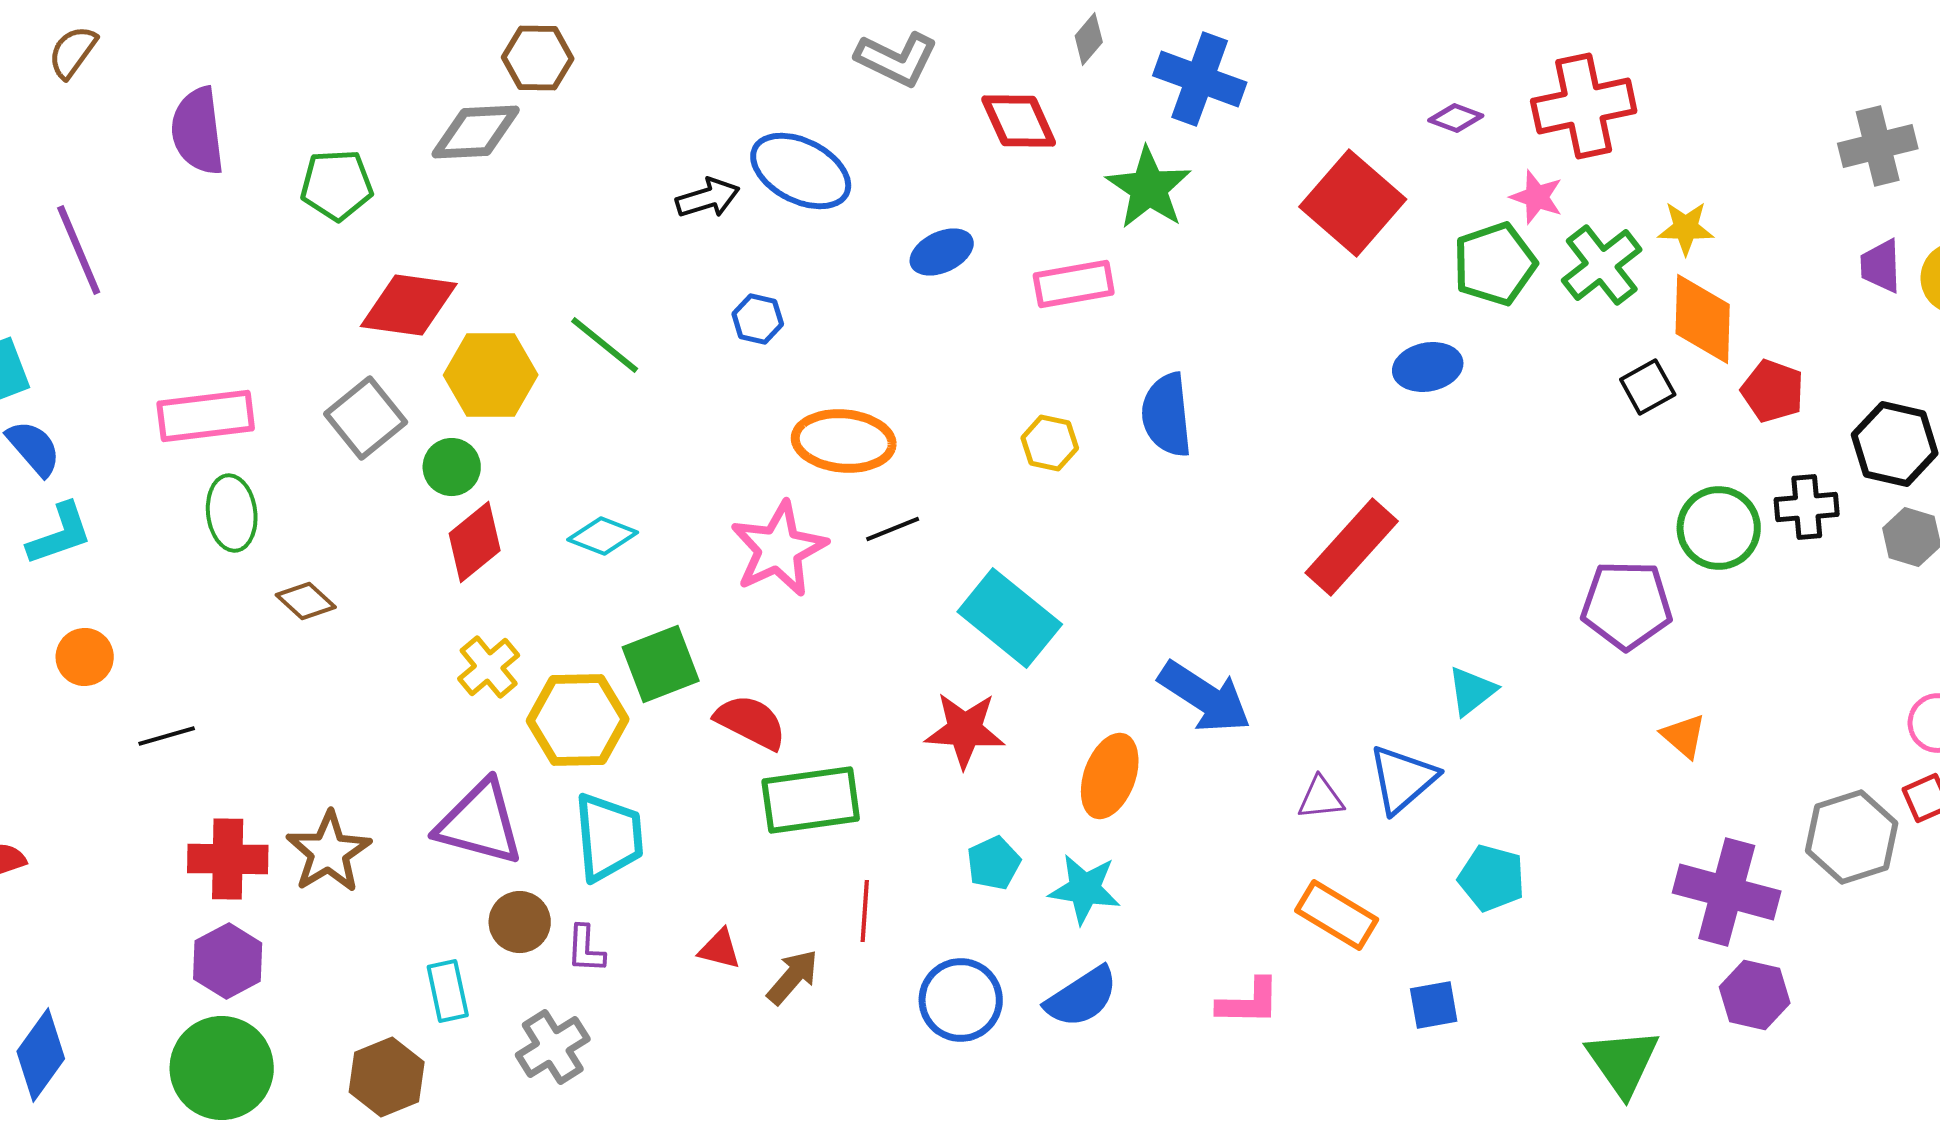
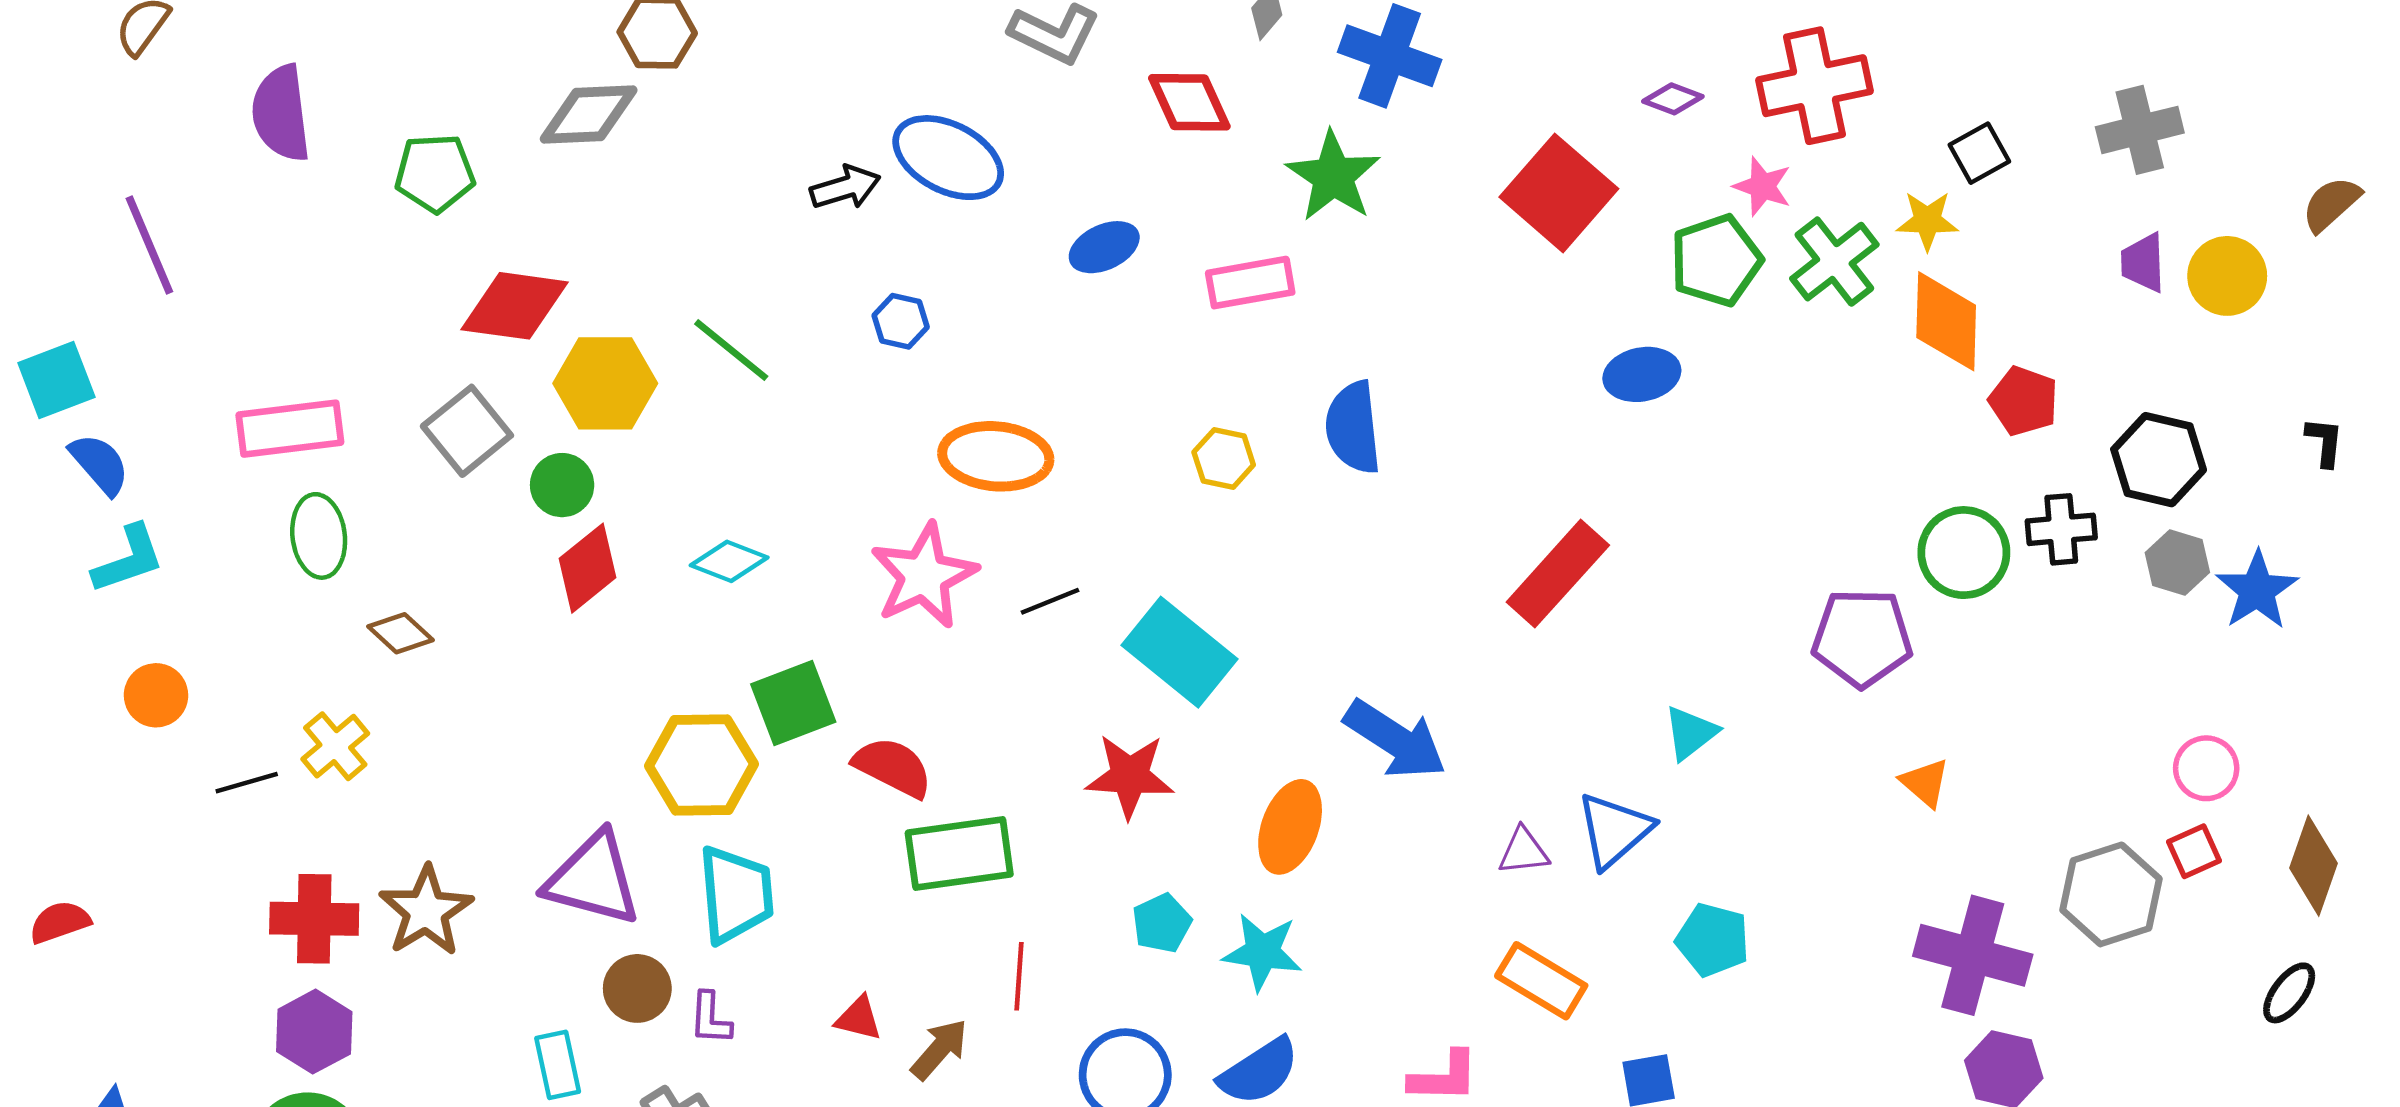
black square: (1648, 387) -> (1979, 153), moved
black line: (893, 529) -> (1050, 601), moved
yellow cross: (489, 667) -> (335, 746), moved

